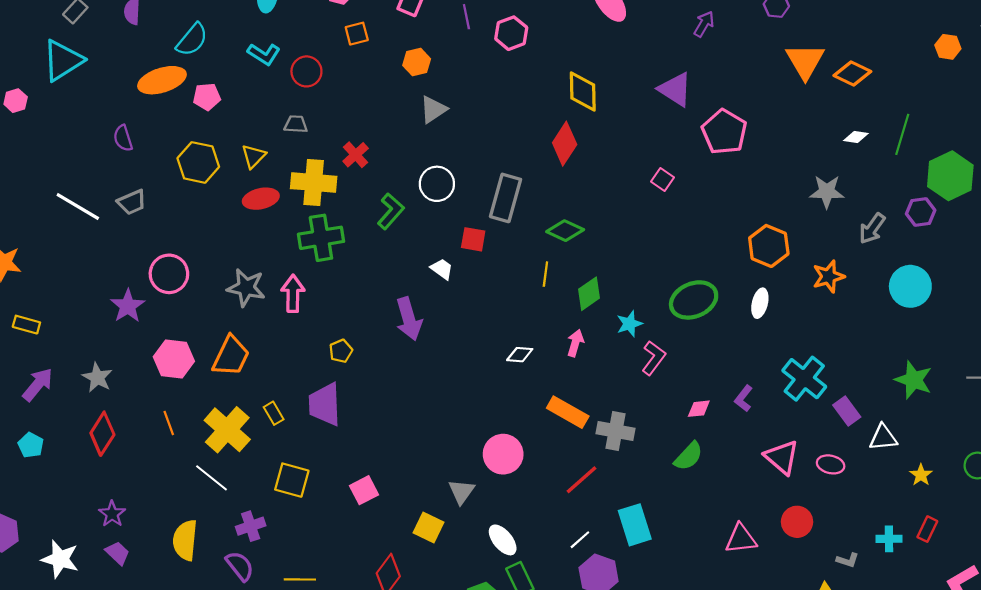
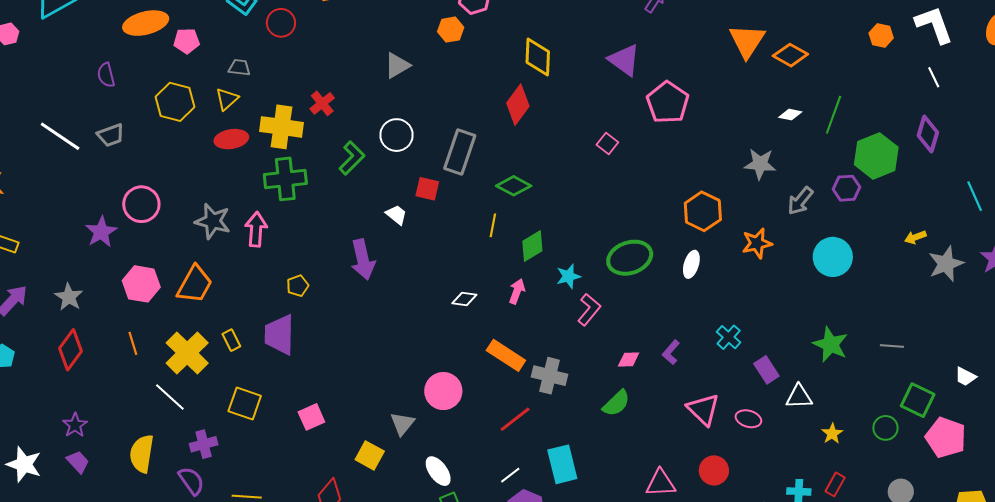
orange hexagon: (417, 62) -> (451, 30), moved
gray trapezoid: (296, 124) -> (239, 67), moved
cyan cross: (804, 379) -> (729, 337), size x0.6

